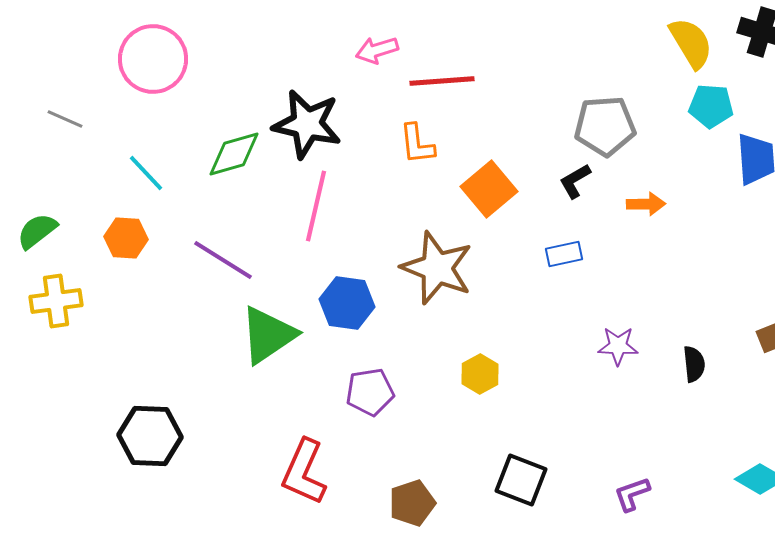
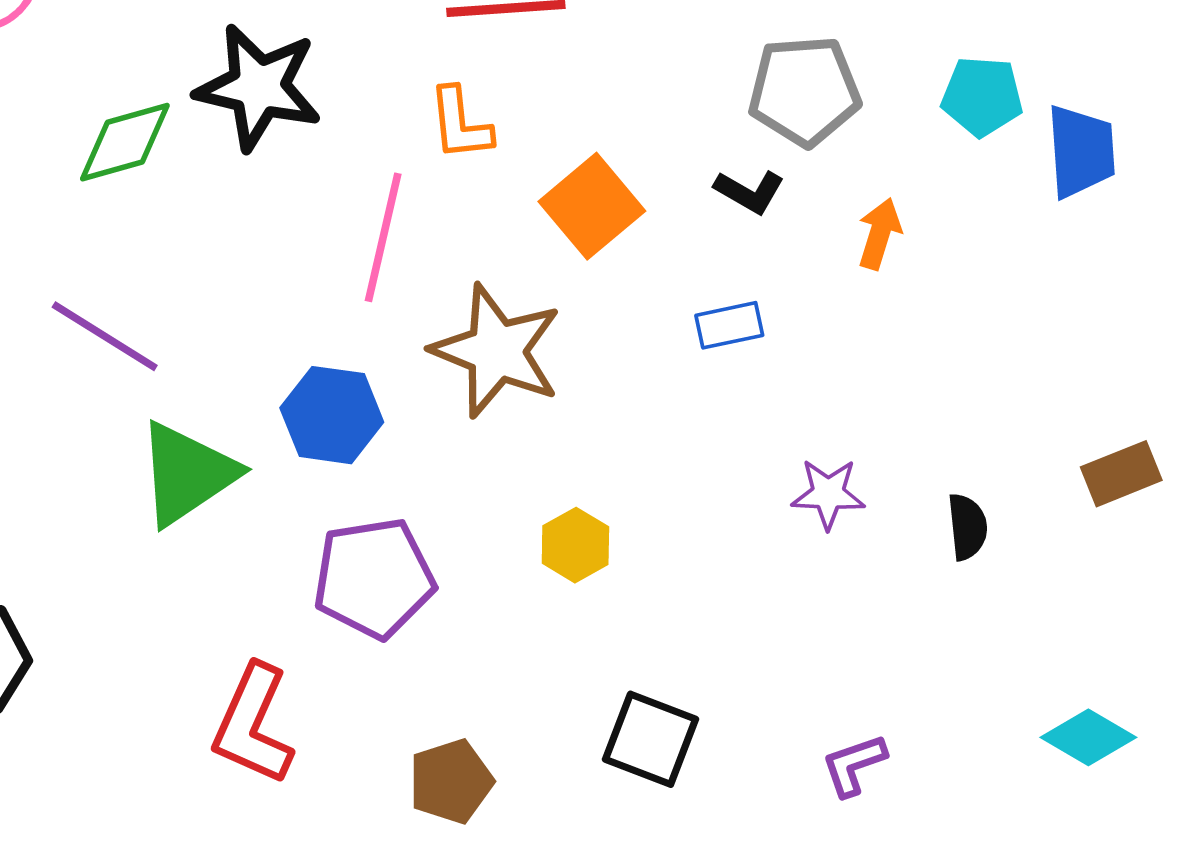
cyan pentagon: (711, 106) -> (982, 96), moved
black L-shape: (575, 181) -> (749, 192), turned -120
orange arrow: (646, 204) -> (880, 234), turned -72
pink line: (316, 206) -> (383, 237), moved
purple pentagon: (370, 392) -> (374, 578), size x1.4

